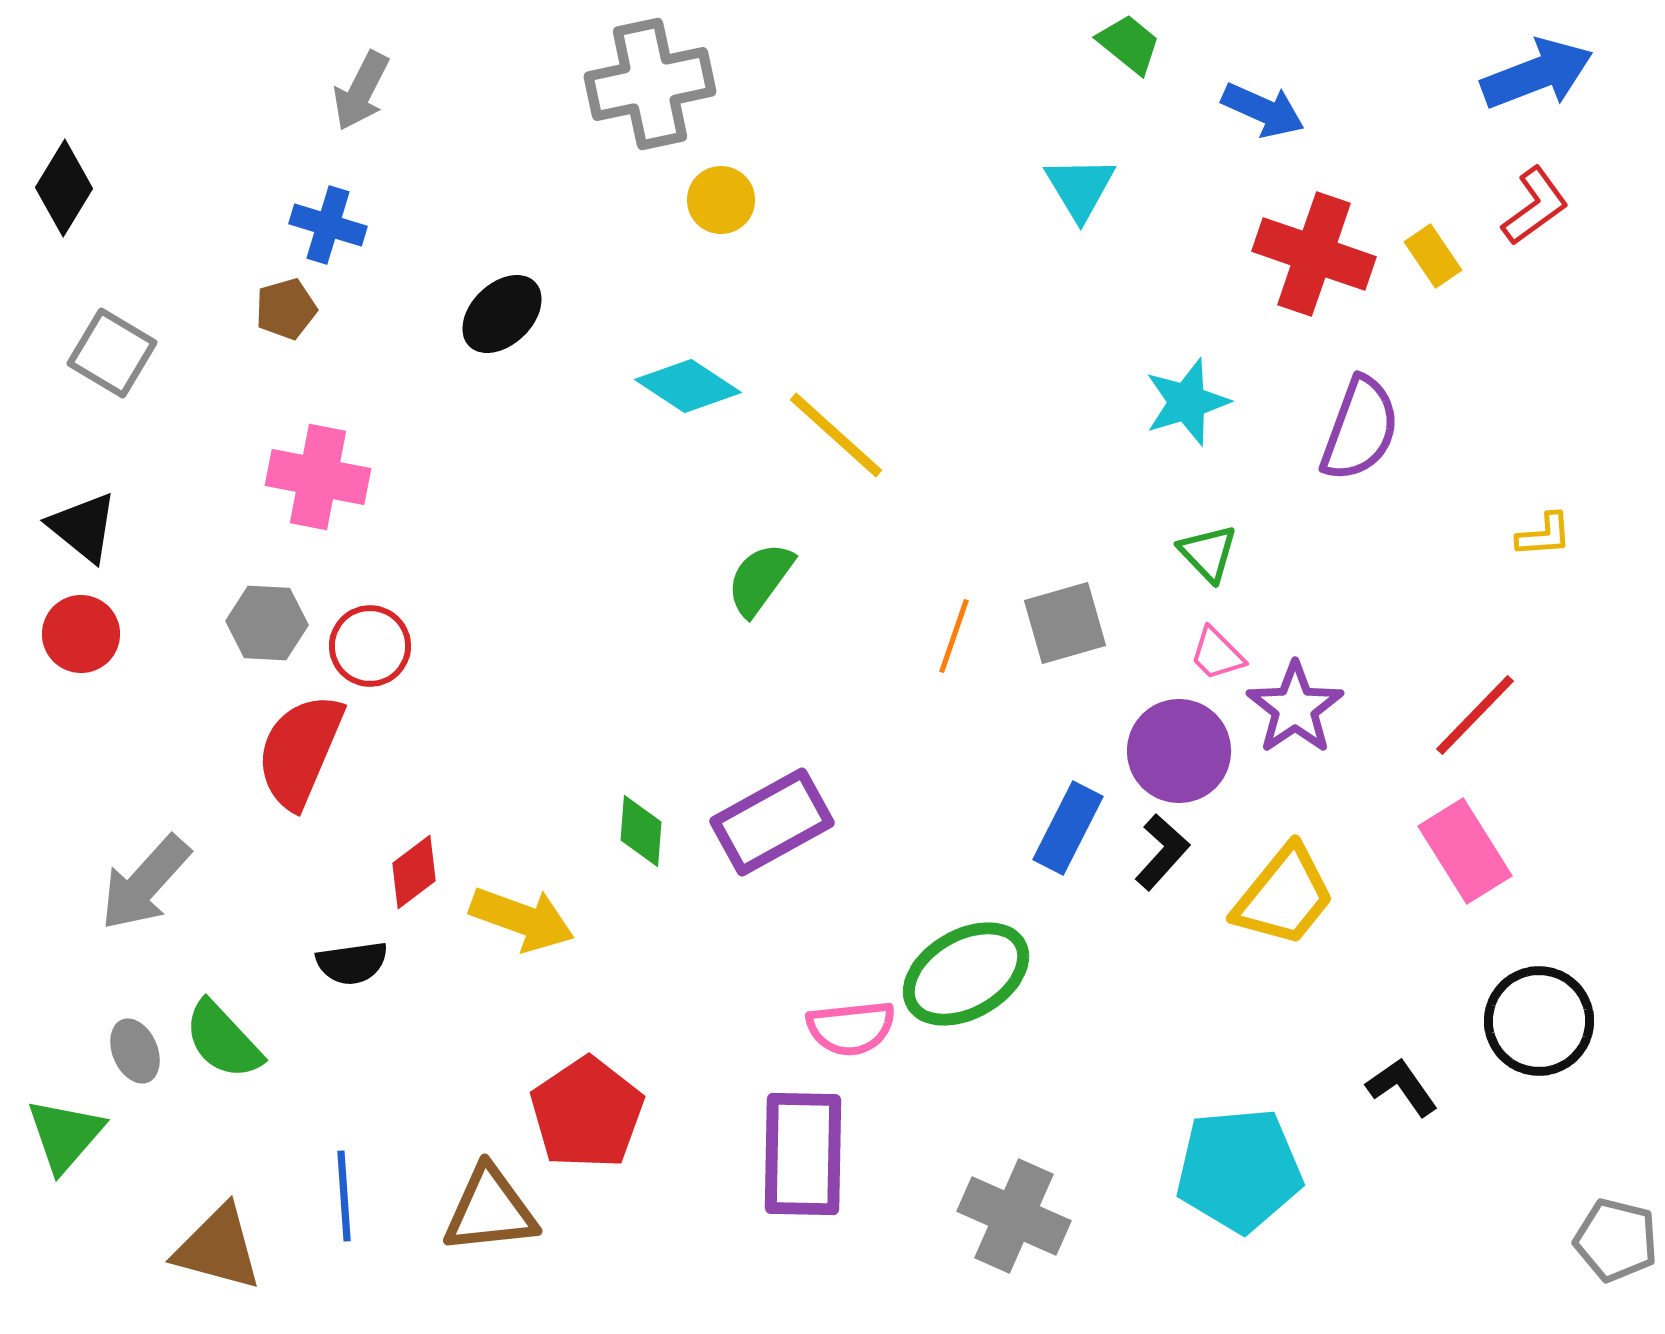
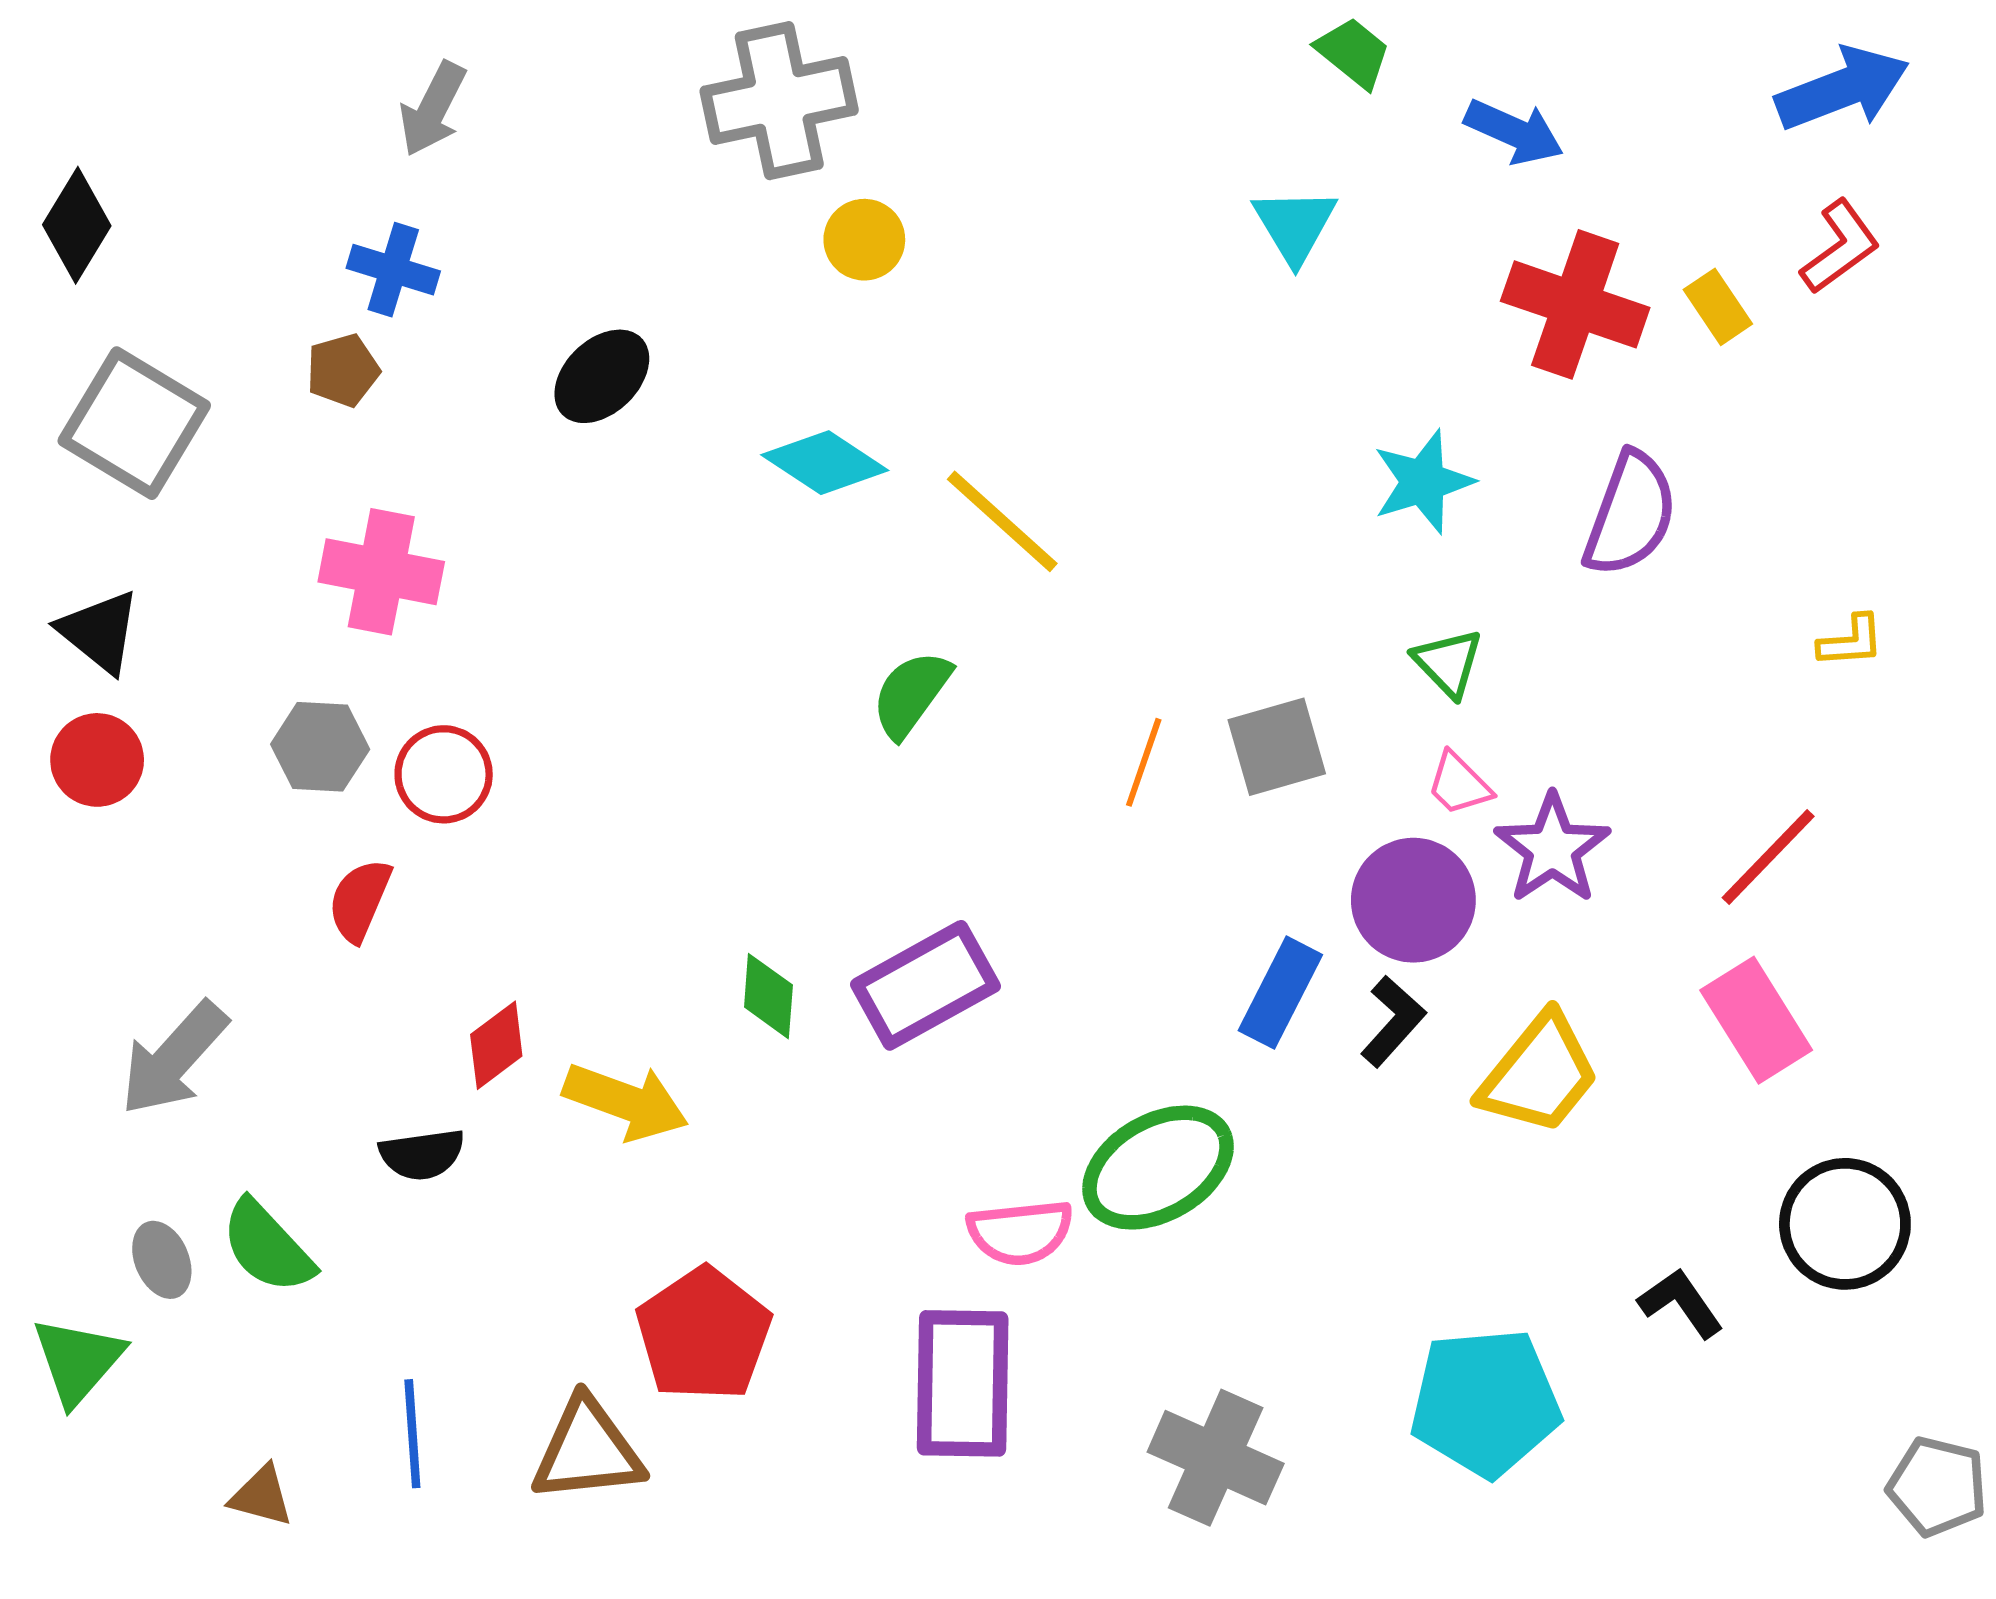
gray square: (112, 353) -> (134, 423), size x1.4
red semicircle: (300, 751) -> (360, 900), size x0.6
brown triangle: (218, 1248) -> (261, 1496), size x0.6

